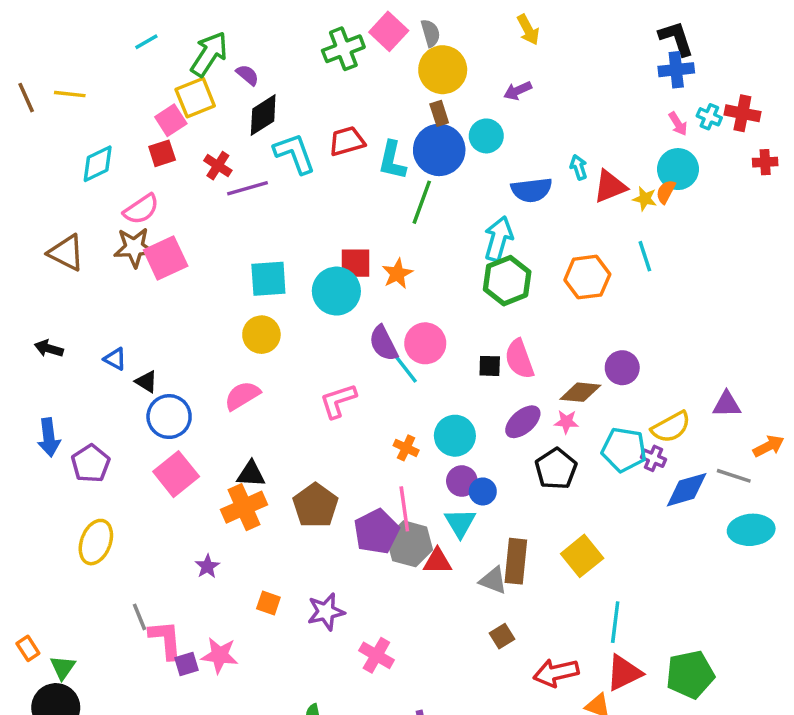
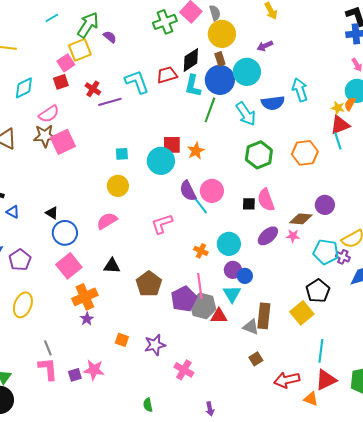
black diamond: (263, 115) -> (191, 60), moved
cyan circle: (486, 136) -> (247, 72), size x1.4
cyan arrow: (579, 167) -> (300, 90), size x1.6
red triangle: (610, 186) -> (340, 125), moved
cyan arrow: (498, 239) -> (246, 114), moved, turned 130
cyan square: (268, 279) -> (122, 154), size x0.6
blue triangle: (115, 359) -> (13, 212), moved
black pentagon: (556, 469) -> (318, 291), moved
orange cross: (244, 507) -> (85, 297), moved
pink L-shape: (166, 640) -> (48, 369), moved

